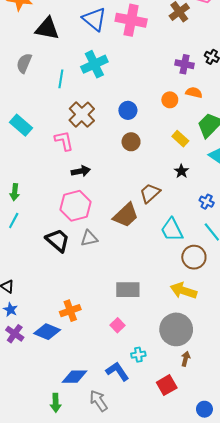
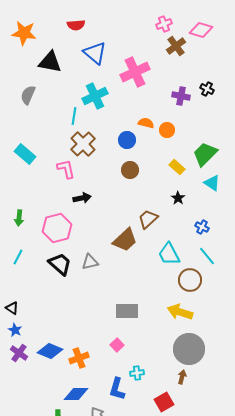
pink cross: (131, 20) -> (135, 72), moved, turned -36
cyan line: (61, 79) -> (74, 116), moved
orange semicircle: (194, 93) -> (146, 123), moved
pink hexagon: (75, 206) -> (57, 228), moved
cyan line: (14, 220) -> (18, 257), moved
orange cross: (70, 311) -> (79, 358), moved
gray circle: (176, 329) -> (189, 349), moved
blue L-shape: (117, 371) -> (117, 389), turned -130

